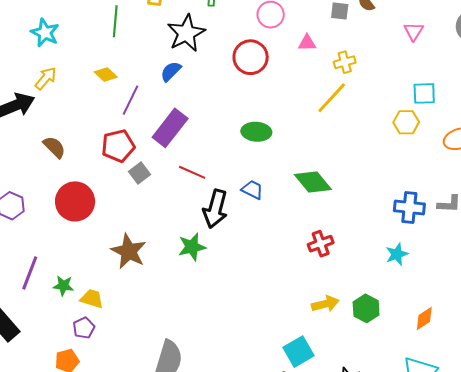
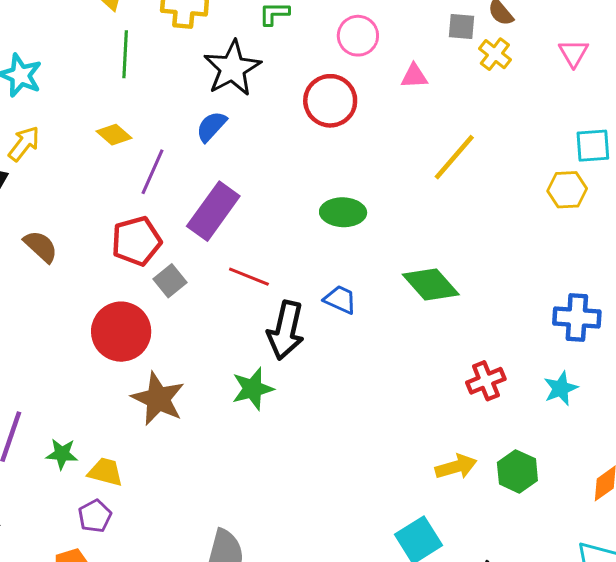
yellow cross: (345, 62) -> (495, 54), moved, turned -35
red circle: (75, 201) -> (121, 332), moved
red cross: (321, 244) -> (486, 381), moved

